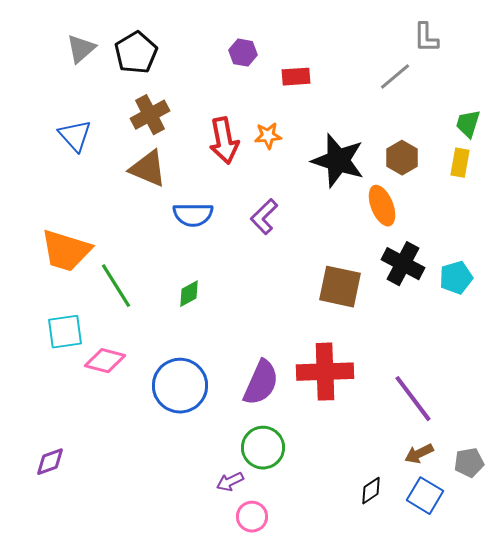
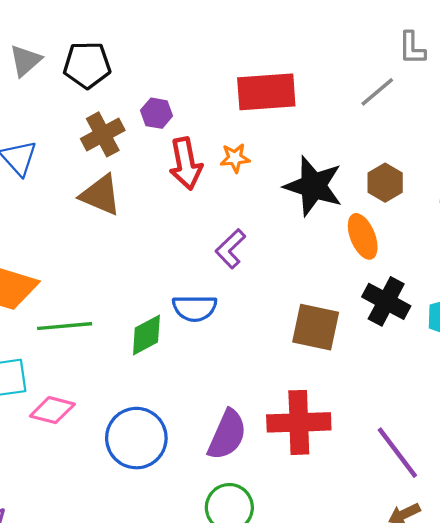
black pentagon: (136, 53) -> (87, 65), turned 30
purple hexagon: (243, 53) -> (157, 113), moved
red rectangle: (296, 77) -> (266, 92), size x1.8
blue semicircle: (193, 215) -> (195, 308), moved
green line: (116, 286) -> (65, 326), turned -63
green diamond: (189, 294) -> (146, 335), size x1.4

